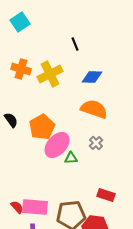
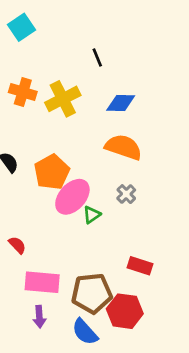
green triangle: (71, 158) -> (92, 215), turned -32
red semicircle: (17, 207) -> (17, 245), moved

